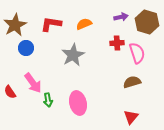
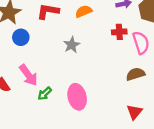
gray star: (73, 55) -> (72, 45), size x0.7
green arrow: (48, 100) -> (45, 94), turned 56

